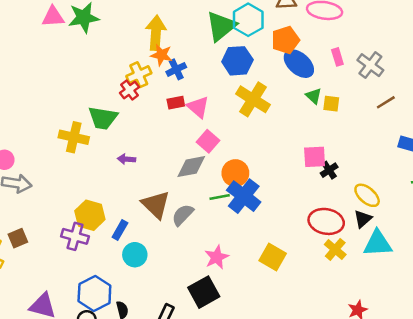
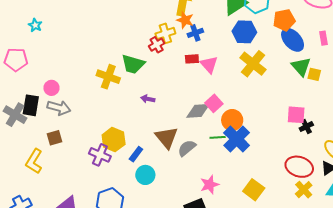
green triangle: (314, 96) -> (301, 67), size x1.5
pink square: (208, 141) -> (214, 103), moved
brown square: (18, 238) -> (55, 138), moved

